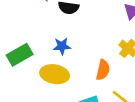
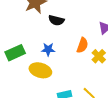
orange semicircle: (103, 70) -> (82, 45), moved

